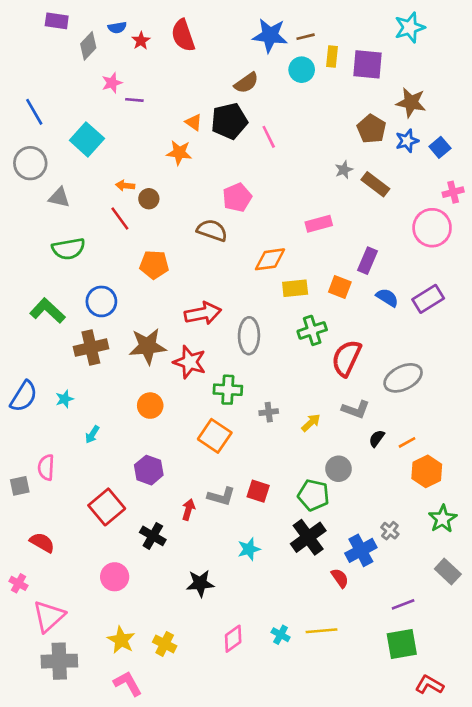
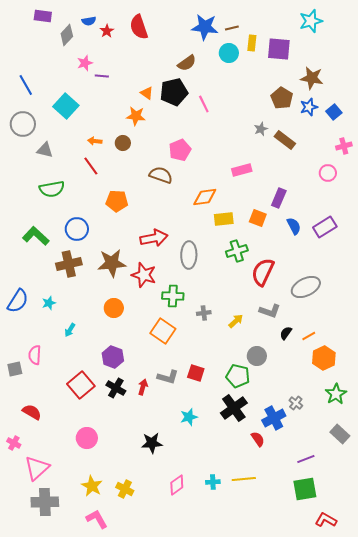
brown circle: (149, 199) -> (123, 143), moved
pink circle: (432, 228) -> (328, 173), size x0.6
blue semicircle: (387, 298) -> (294, 226), turned 30
black cross: (153, 536) -> (116, 388), moved
cyan cross: (281, 635) -> (213, 482), turned -32

